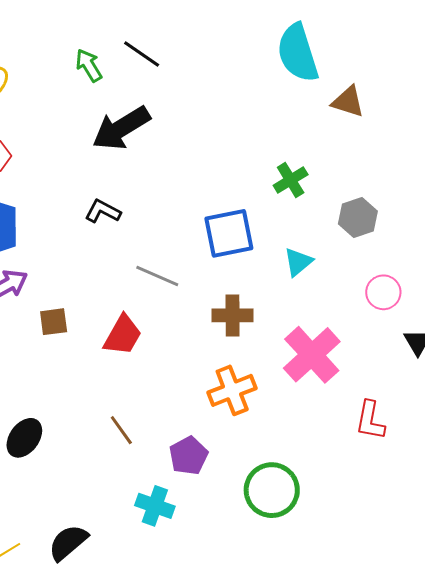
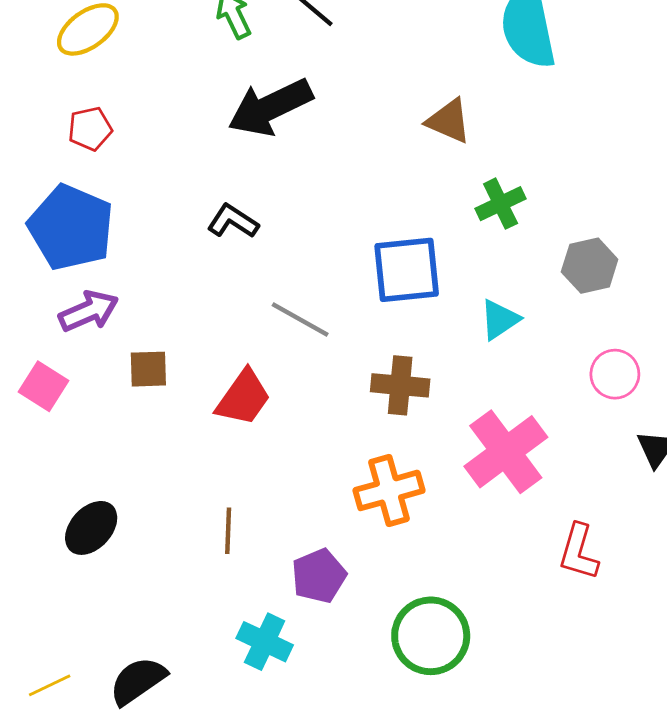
brown triangle: (348, 102) -> (449, 121), moved
brown line: (121, 430) -> (228, 531), turned 32

